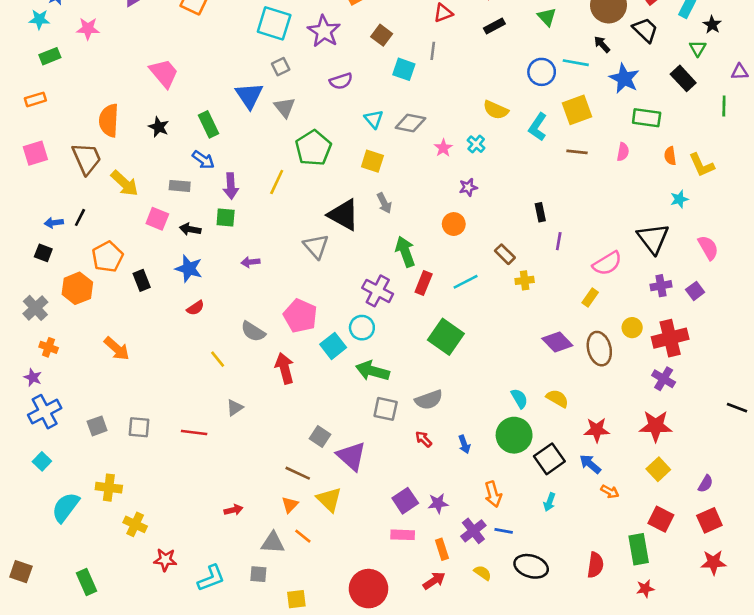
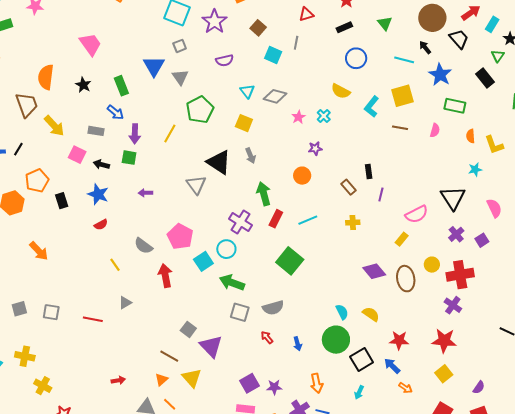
blue circle: (542, 72) -> (356, 58), moved
brown rectangle: (505, 254) -> (348, 187), moved
purple cross: (661, 286) -> (456, 234), turned -35

